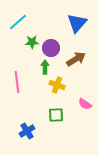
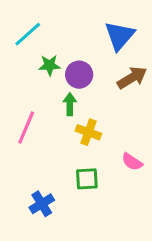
brown arrow: (76, 59) -> (132, 78), moved
pink line: (17, 82) -> (26, 128), turned 30

